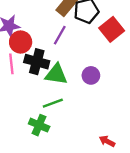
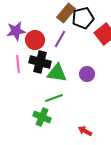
red circle: (21, 42) -> (35, 40), moved
red arrow: (107, 141) -> (85, 131), moved

